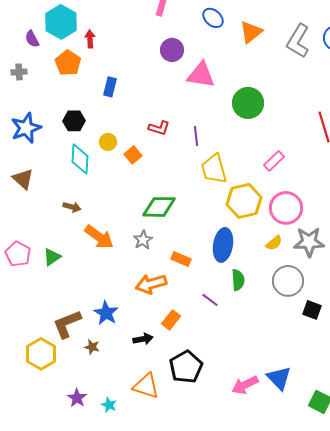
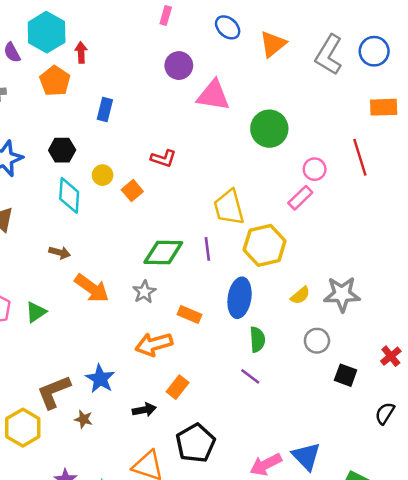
purple line: (196, 136) -> (207, 249), moved
pink circle: (286, 208) -> (315, 169), moved, size x0.6
gray circle: (288, 281) -> (317, 341), size x0.7
purple line: (210, 300) -> (250, 376), moved

